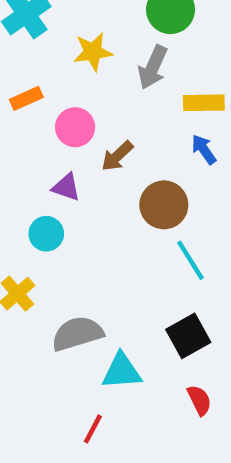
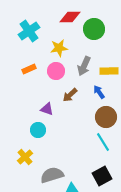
gray arrow: (153, 67) -> (84, 66), moved
pink circle: (75, 127) -> (56, 71), moved
blue arrow: (204, 149) -> (99, 92), moved
brown circle: (164, 205) -> (106, 117), moved

